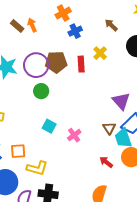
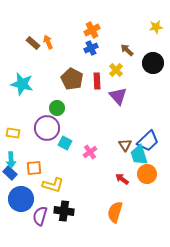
orange cross: (63, 13) -> (92, 30), moved
brown arrow: (111, 25) -> (127, 50), moved
brown pentagon: (56, 62) -> (72, 79), turned 30
purple circle: (36, 65) -> (47, 128), moved
purple triangle: (121, 101) -> (118, 96), moved

